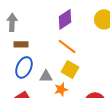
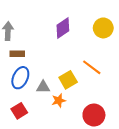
orange line: (67, 46) -> (92, 67), moved
yellow square: (70, 69) -> (68, 80), turned 30

